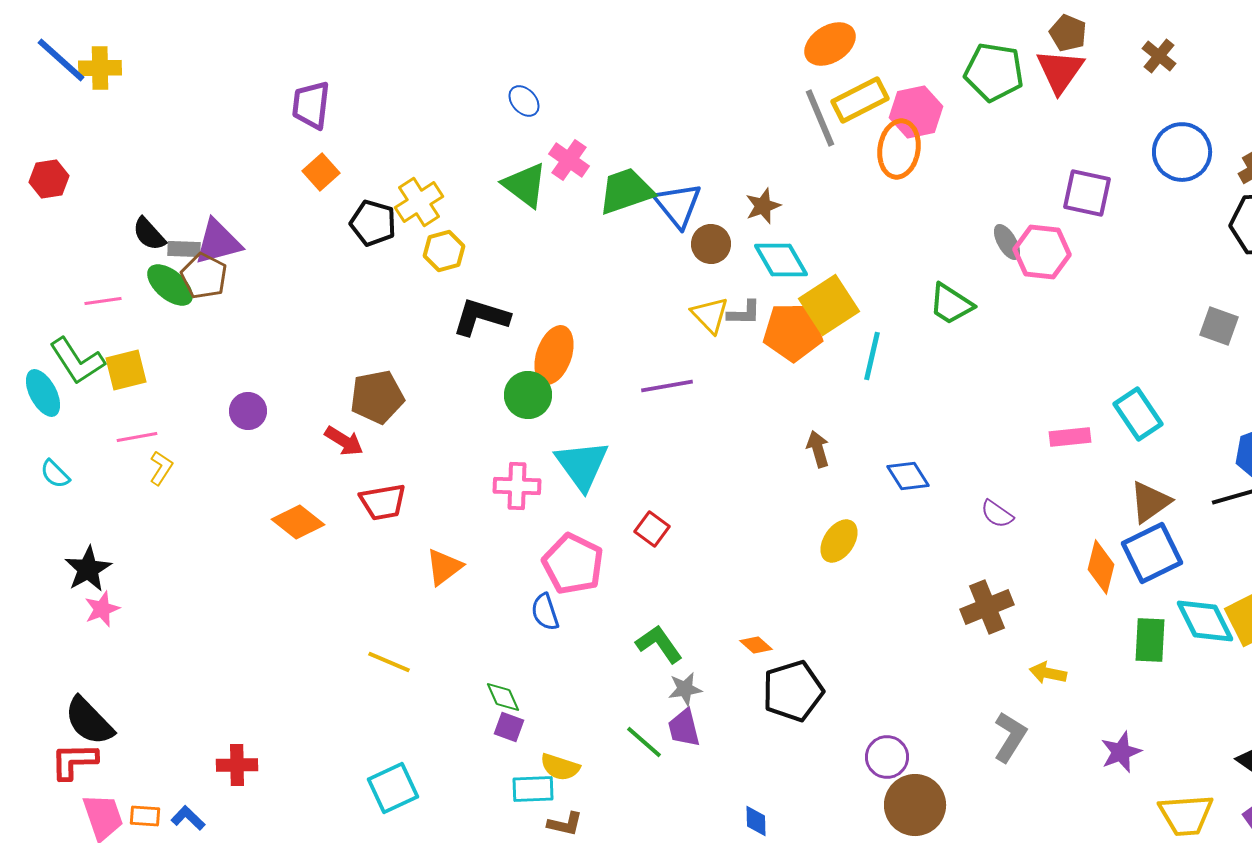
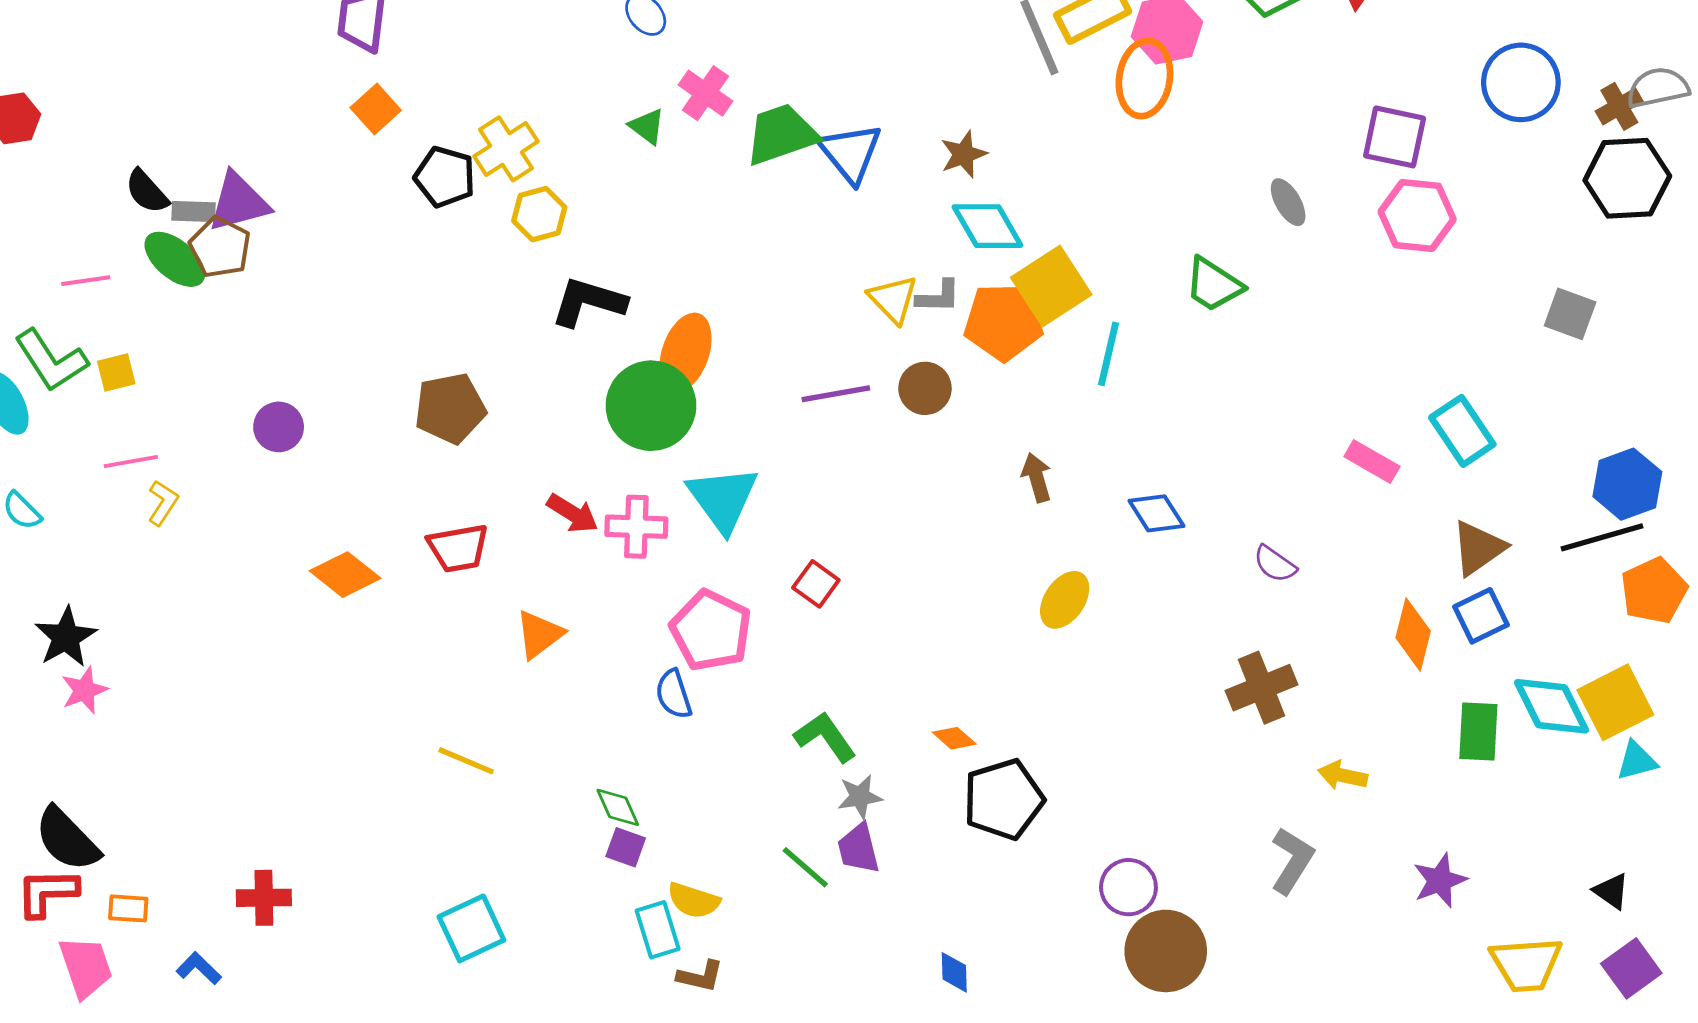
green triangle: (525, 185) -> (647, 126), size x0.6
brown circle: (711, 244) -> (925, 388), moved
pink hexagon: (1042, 252) -> (1417, 215), moved
yellow square: (126, 370) -> (116, 372), size x0.7
green circle: (528, 395) -> (651, 406), size x1.4
pink rectangle: (1070, 437) -> (1372, 462), turned 36
red arrow: (344, 441) -> (573, 513), moved
blue square: (1152, 553) -> (1481, 616), size x0.7
cyan rectangle: (533, 789) -> (658, 930), turned 75
orange rectangle: (145, 816) -> (128, 908), moved

